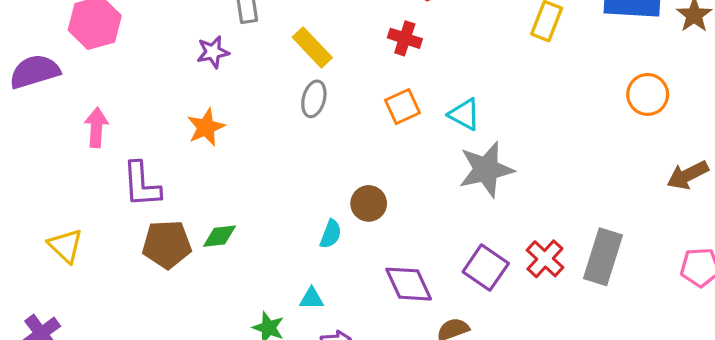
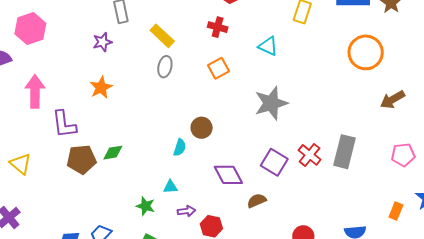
orange circle: (648, 94) -> (366, 52), size x1.4
cyan triangle: (464, 114) -> (268, 46), moved
pink arrow: (96, 128) -> (35, 91), size x1.4

